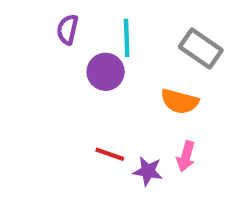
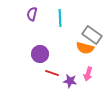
gray rectangle: (201, 49) -> (92, 35), moved
purple circle: (106, 72) -> (40, 54), moved

